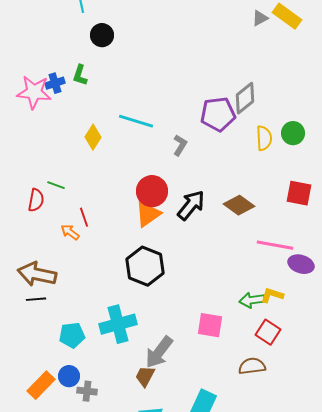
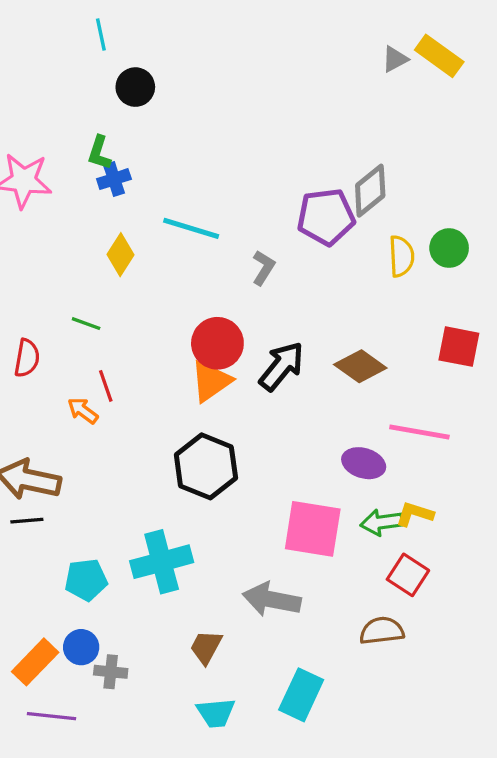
blue cross: (55, 83) -> (114, 179), moved
green line: (56, 185) -> (86, 324), moved
purple ellipse: (301, 264) -> (364, 463), moved
pink square: (210, 325) -> (313, 529), moved, size x1.4
gray arrow: (159, 352) -> (272, 600), moved, turned 64

